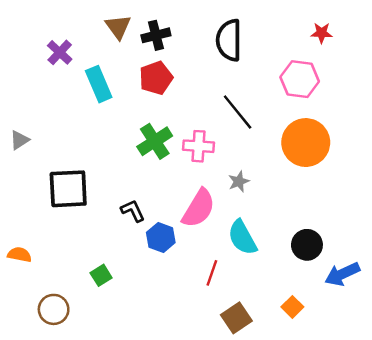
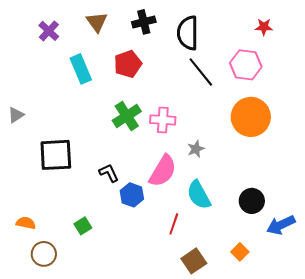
black cross: (156, 35) -> (144, 22), moved
purple cross: (60, 52) -> (49, 31), moved
black line: (238, 112) -> (201, 72), moved
orange semicircle: (19, 255) -> (26, 223), moved

